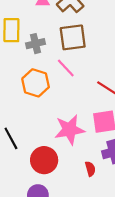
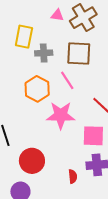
pink star: (70, 130) -> (61, 115), moved

